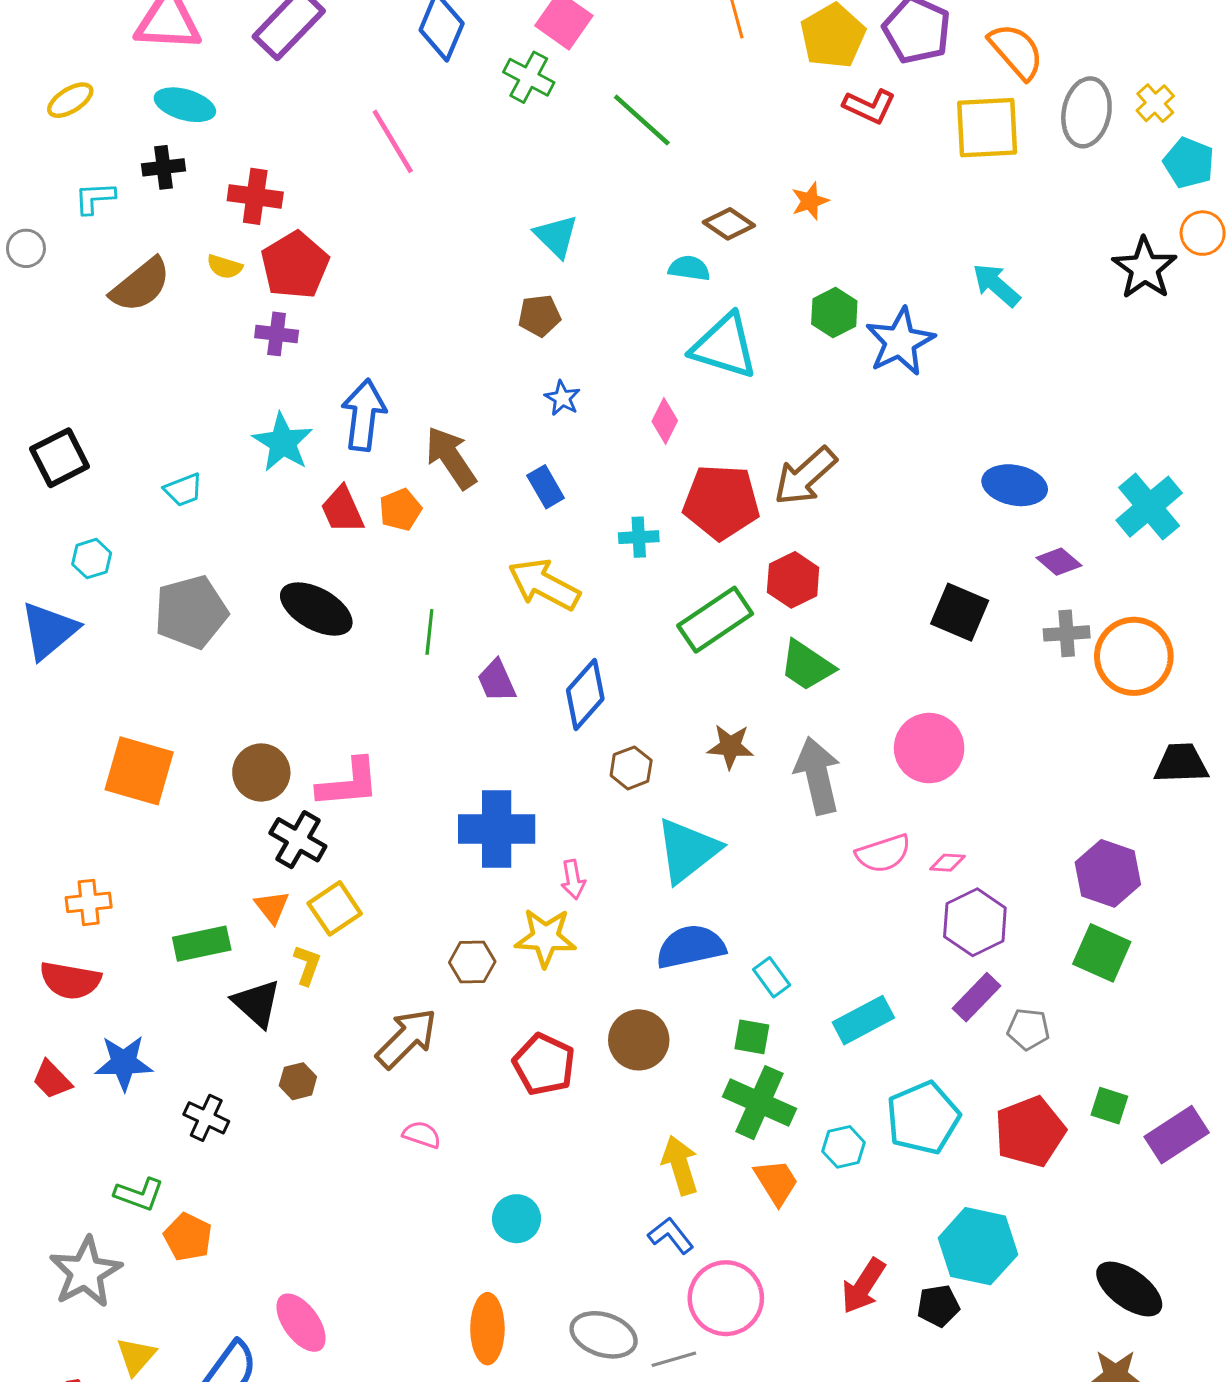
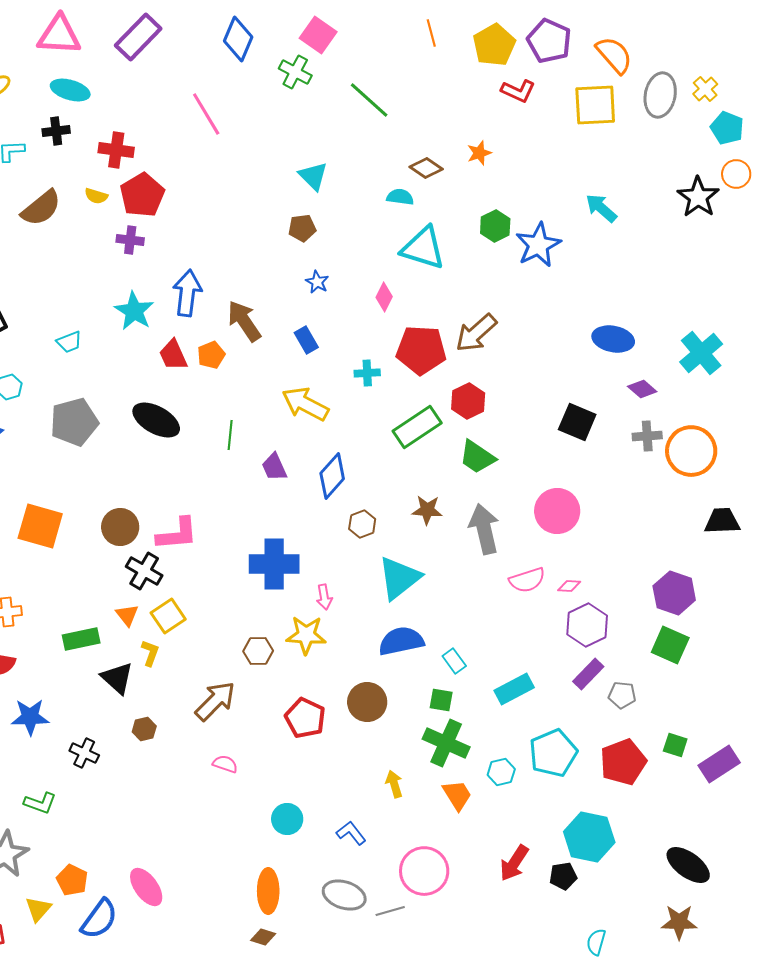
yellow arrow: (680, 1165) -> (394, 784), size x0.7
blue L-shape: (671, 1236) -> (351, 833), moved
orange pentagon: (188, 1237) -> (72, 880), moved

